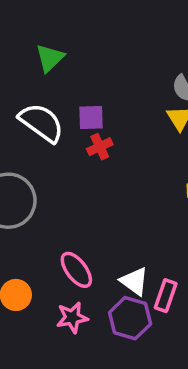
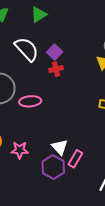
purple square: (91, 117) -> (55, 52), turned 35
pink ellipse: (76, 270) -> (30, 101), moved, turned -70
pink star: (72, 318) -> (20, 150), moved

